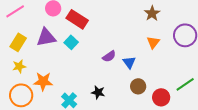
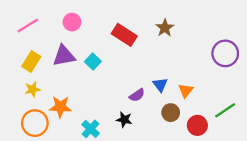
brown star: (152, 13) -> (165, 28), moved
red rectangle: (77, 19) -> (124, 35), moved
orange triangle: (153, 42) -> (186, 91), moved
purple semicircle: (109, 56) -> (137, 95), moved

